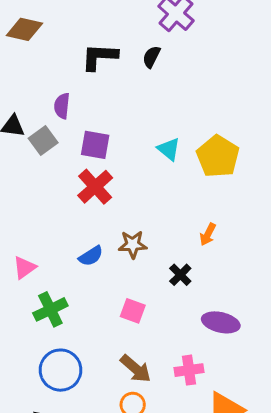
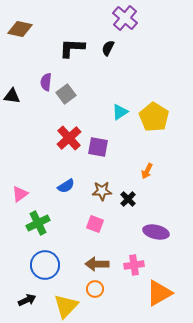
gray square: (43, 141) -> (66, 94), moved
purple square: (95, 145) -> (98, 147), moved
cyan triangle: (169, 149) -> (120, 112), turned 48
brown star: (133, 244) -> (102, 191), moved
brown arrow: (136, 369) -> (97, 264), turned 140

